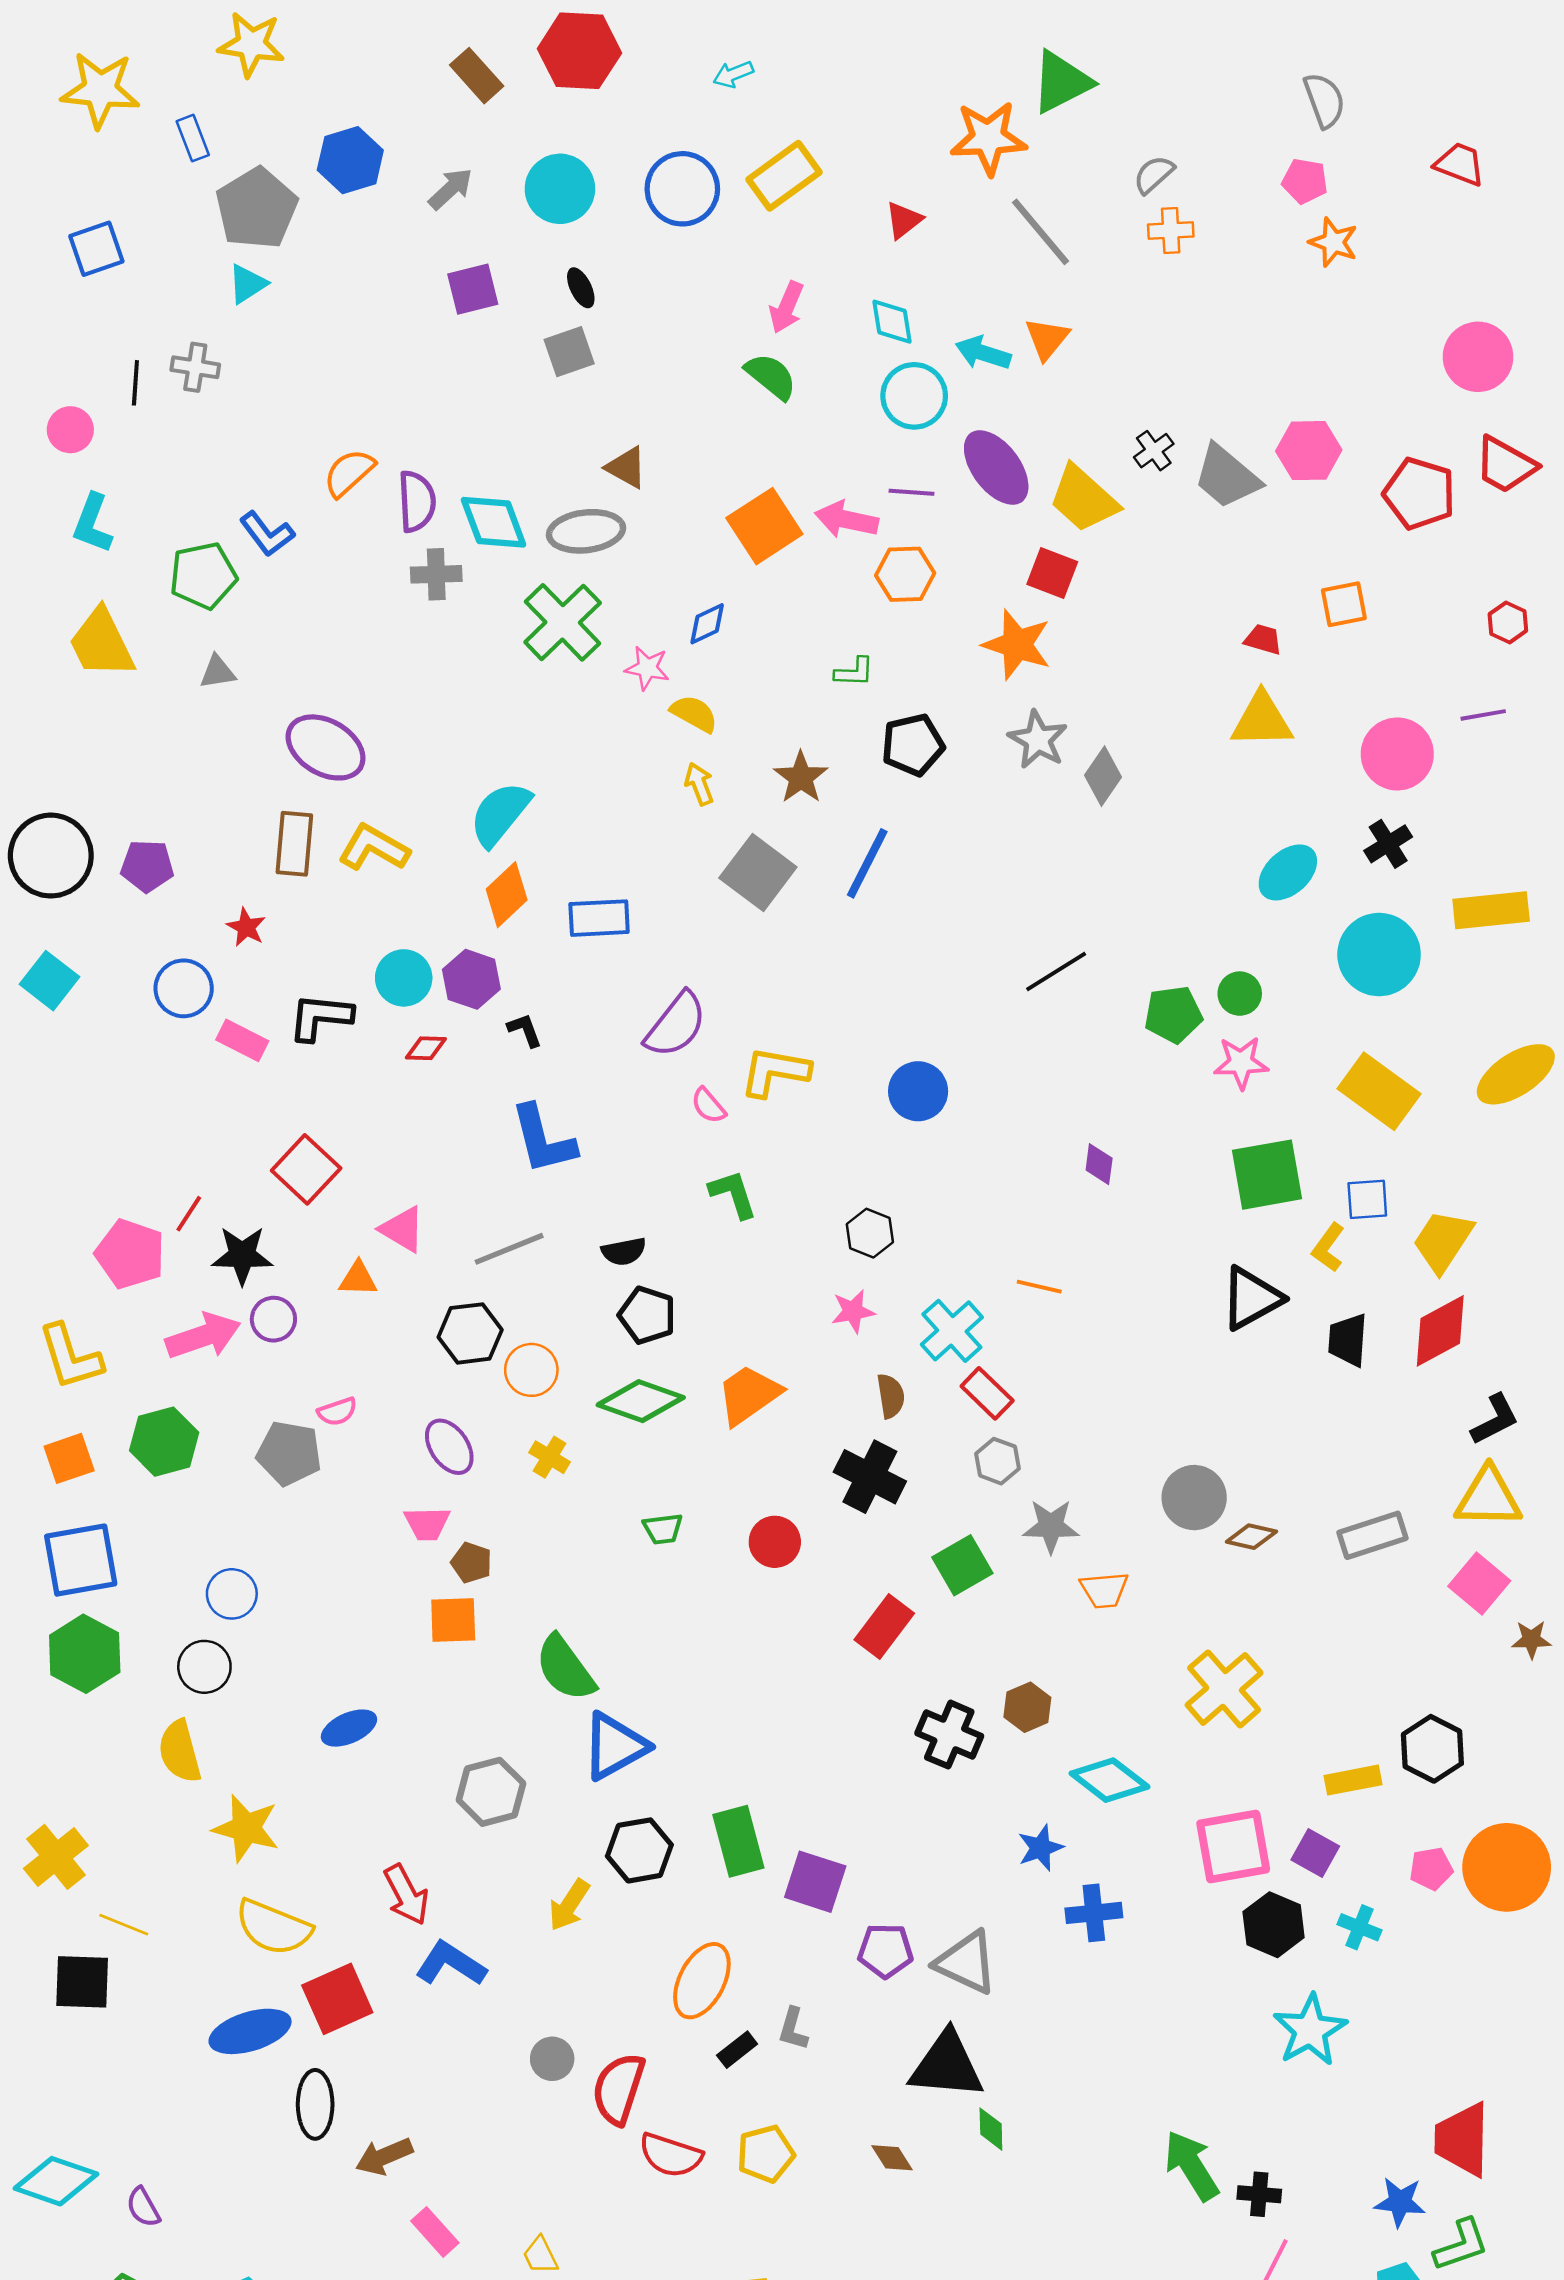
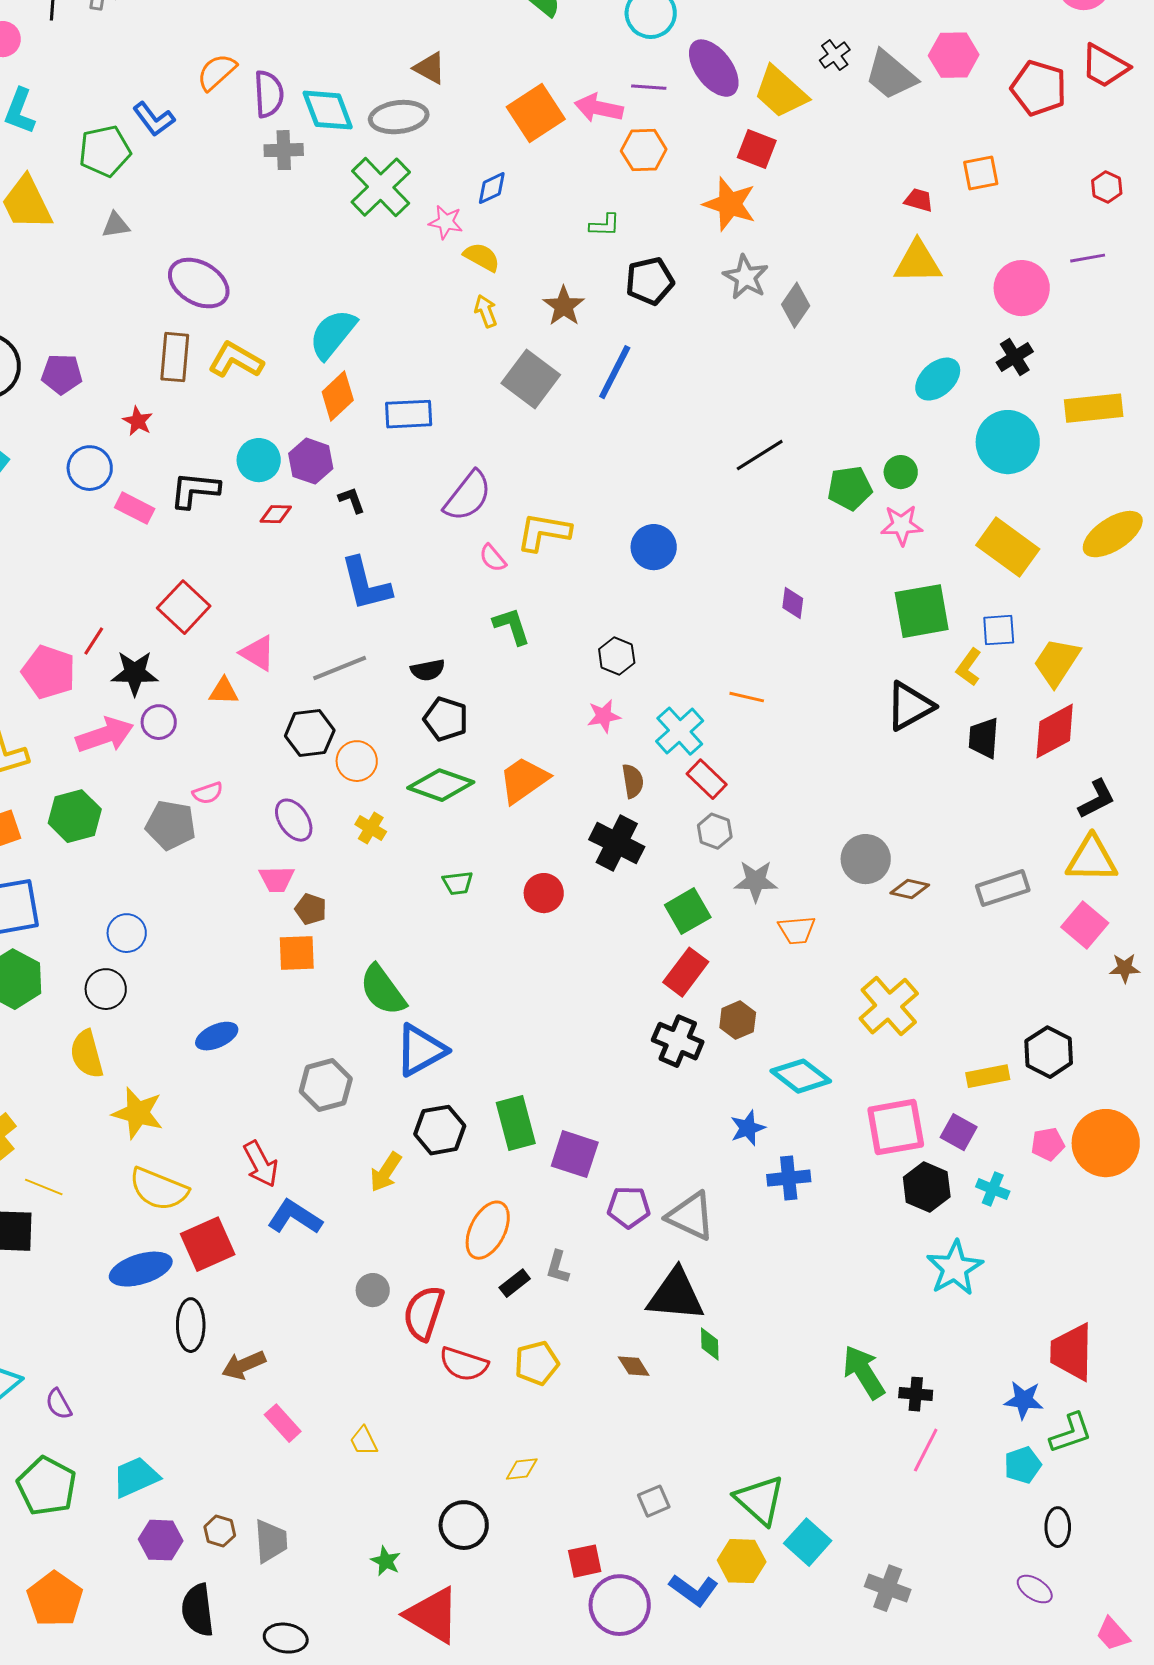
red rectangle: (884, 1626) -> (686, 972), moved

